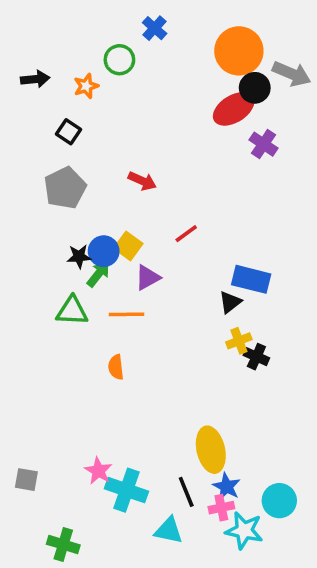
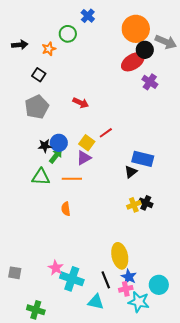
yellow square: (128, 246) -> (87, 143), moved
yellow cross: (239, 341) -> (134, 205), moved

